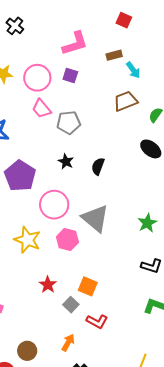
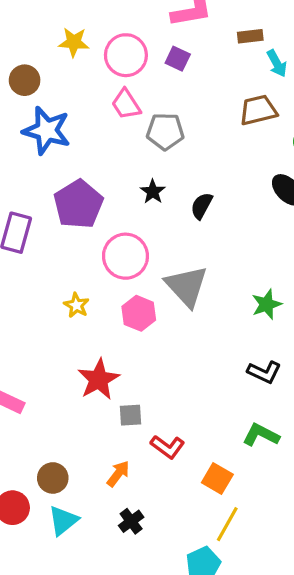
yellow star: (27, 240) -> (76, 305), size x0.6
red star: (48, 285) -> (99, 379), size x1.5
orange square: (88, 286) -> (217, 478), moved
gray square: (71, 305) -> (130, 415), turned 35

